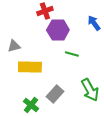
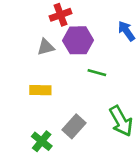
gray triangle: (14, 46) -> (46, 47), moved
yellow rectangle: (30, 67) -> (40, 90), size x0.7

